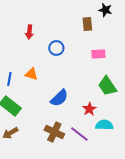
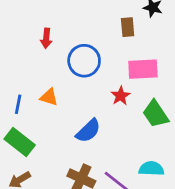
blue circle: (56, 48) -> (84, 61), size x1.5
pink rectangle: (98, 54) -> (143, 69), size x1.5
red star: (89, 109) -> (121, 96), moved

